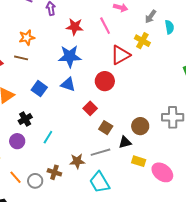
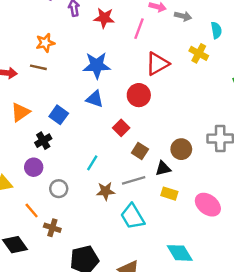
gray arrow: (151, 17) -> (183, 16), moved, turned -112
pink line: (105, 26) -> (139, 29), turned 48
red star: (75, 27) -> (104, 18), moved
yellow cross: (142, 41) -> (199, 53), moved
blue square: (39, 89) -> (59, 115), moved
cyan line: (48, 137) -> (92, 163), moved
yellow rectangle: (139, 161) -> (169, 194), moved
brown cross: (54, 172) -> (52, 228), moved
gray circle: (35, 181) -> (59, 189), moved

